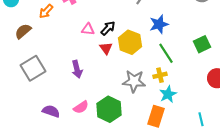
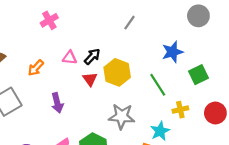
orange arrow: (46, 11) -> (36, 68), moved
blue star: (159, 24) -> (172, 52), moved
yellow cross: (160, 75) -> (180, 110), moved

